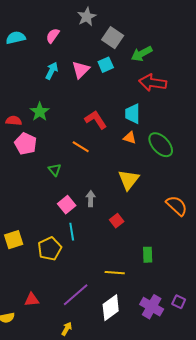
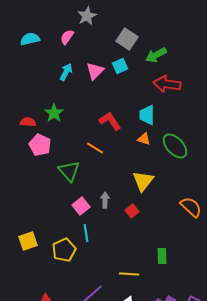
gray star: (87, 17) -> (87, 16), moved
green triangle: (55, 170) -> (69, 171), size x1.6
red square: (117, 221) -> (132, 211), moved

